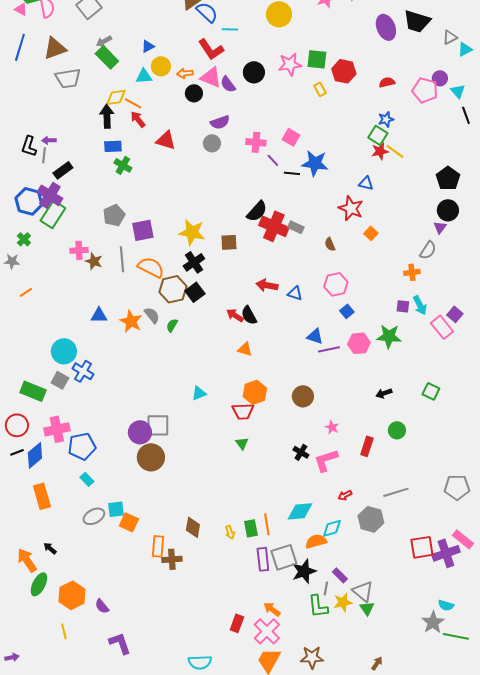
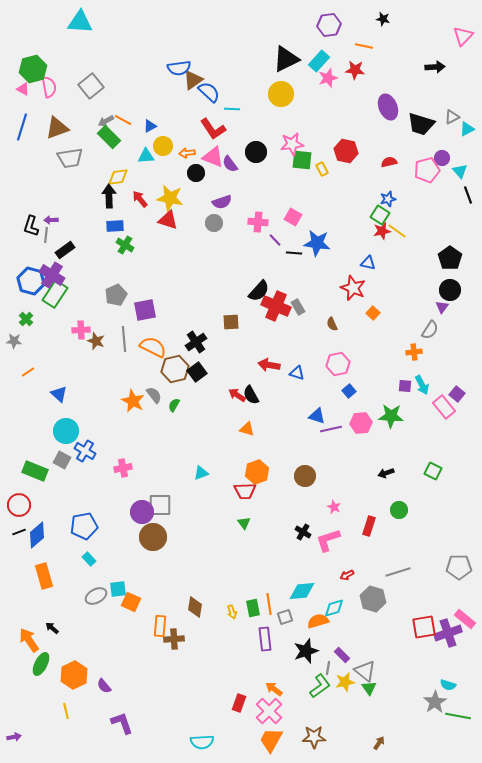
black trapezoid: (417, 21) -> (421, 124), moved
green square: (317, 59) -> (302, 160), moved
pink pentagon: (425, 90) -> (427, 170), turned -30
orange line: (133, 103) -> (123, 120), moved
gray rectangle: (296, 227) -> (298, 307), turned 35
yellow star: (192, 232) -> (170, 198), moved
blue triangle: (99, 315) -> (59, 394), moved, turned 42
pink cross: (57, 429) -> (123, 468), moved, size x0.7
gray square: (284, 557) -> (285, 617), moved, size x0.6
green L-shape: (318, 606) -> (320, 686), turned -120

